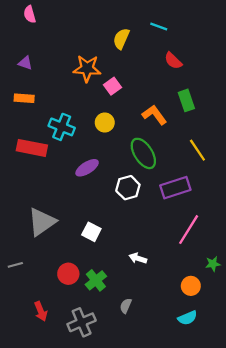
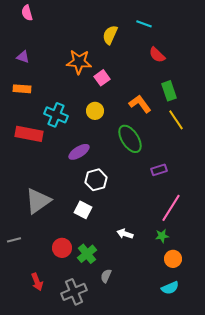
yellow line: (197, 150) -> (176, 120), moved
white hexagon: (128, 188) -> (96, 180), moved
purple rectangle: (175, 188) -> (159, 170), size x0.6
green star: (213, 264) -> (162, 236), moved
gray semicircle: (126, 306) -> (106, 276), moved

